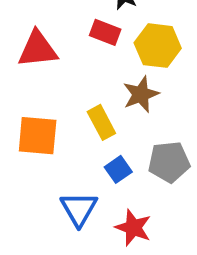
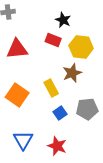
orange square: (38, 136) -> (17, 95), turned 30
blue triangle: (79, 209) -> (23, 140), moved
red star: (133, 228) -> (57, 146), moved

